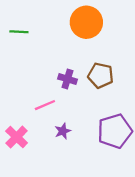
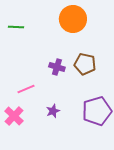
pink line: (45, 105) -> (26, 89), moved

